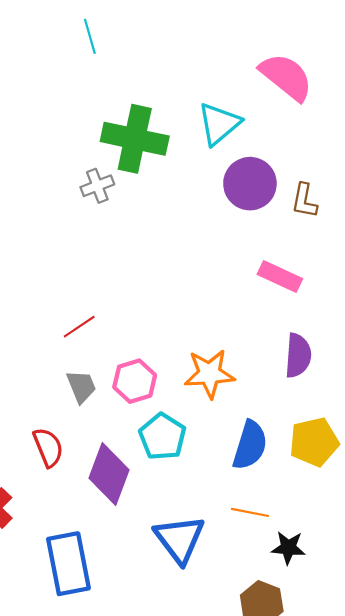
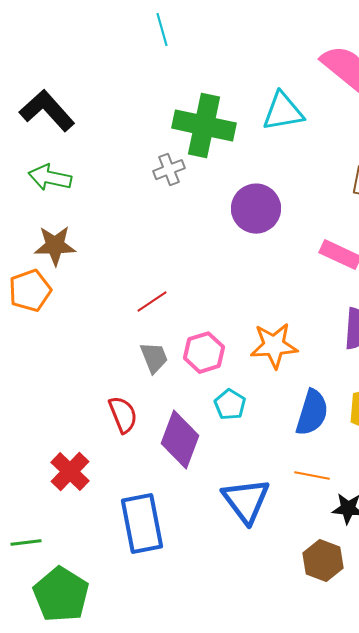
cyan triangle: (219, 124) -> (283, 112), turned 30
purple circle: (250, 184) -> (256, 209), moved
cyan pentagon: (162, 437) -> (230, 405), size x0.7

